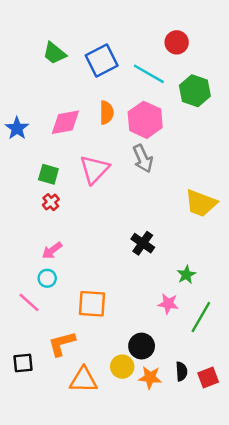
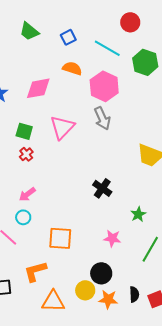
blue square: (102, 61) -> (68, 37), size x0.6
orange semicircle: (106, 113) -> (72, 68), moved, turned -72
pink star: (168, 304) -> (112, 238), moved

